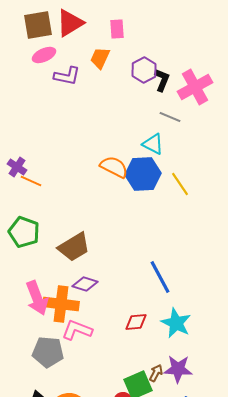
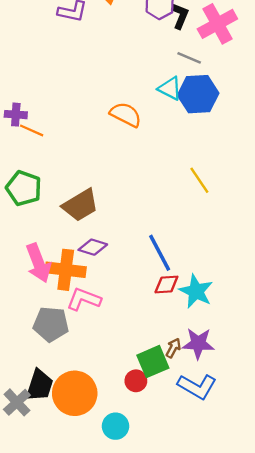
purple cross: (17, 167) -> (16, 115), turned -30
blue hexagon: (143, 174) -> (198, 94), moved
yellow line: (180, 184) -> (199, 180), moved
blue line: (160, 277) -> (160, 253), moved
red diamond: (136, 322) -> (166, 285), moved

